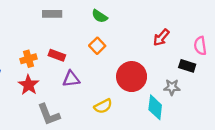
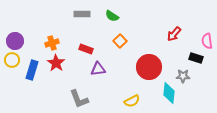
green semicircle: (100, 16) -> (112, 16), moved
orange cross: (29, 59) -> (52, 43), moved
red star: (29, 85) -> (56, 63), moved
yellow semicircle: (103, 106) -> (132, 101), moved

